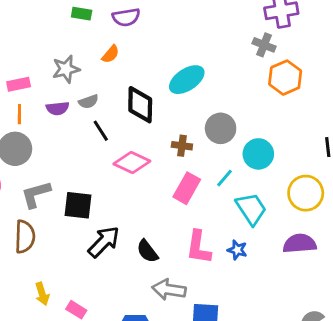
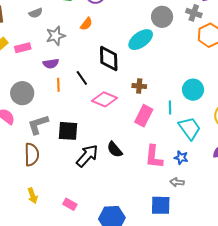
gray semicircle: (88, 102) -> (36, 13), moved
orange line: (19, 114) -> (58, 85), moved
gray circle: (221, 128) -> (162, 17), moved
cyan line: (224, 178) -> (170, 108), turned -40
black semicircle: (147, 251) -> (115, 149), moved
gray arrow: (169, 290) -> (177, 182), moved, size x0.6
yellow arrow: (42, 294) -> (33, 196), moved

